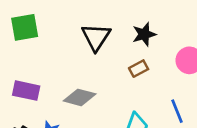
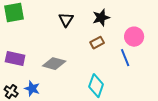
black triangle: (96, 37) -> (66, 20), size x0.7
blue line: (177, 111) -> (125, 58), moved

